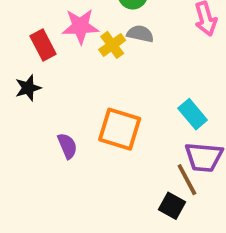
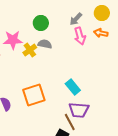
orange square: (120, 129) -> (34, 95), turned -35

